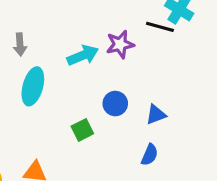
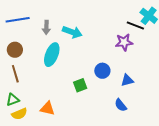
purple star: (120, 44) -> (124, 42), moved
cyan arrow: (83, 55) -> (72, 32), moved, turned 36
blue semicircle: (150, 155) -> (121, 105), turned 112

